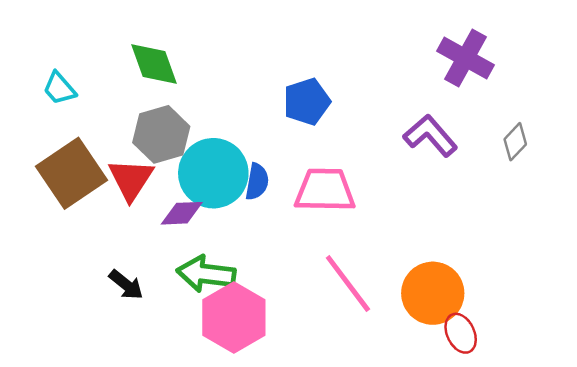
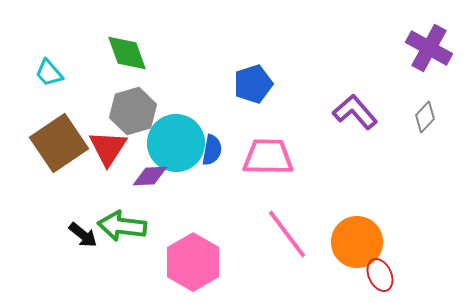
purple cross: (465, 58) -> (429, 48), moved
green arrow: (206, 274) -> (122, 226), moved
black arrow: (126, 285) -> (83, 235), moved

